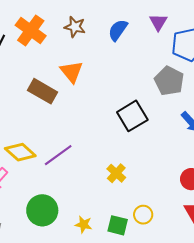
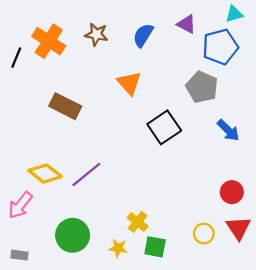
purple triangle: (158, 22) -> (186, 24), turned -30
orange triangle: (72, 72) -> (129, 83), moved
yellow cross: (116, 173) -> (138, 222), moved
yellow circle: (143, 215) -> (204, 234), moved

